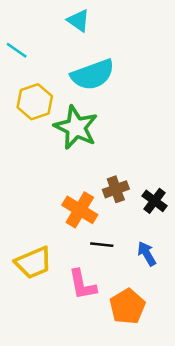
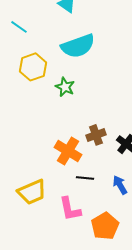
green star: (76, 127) -> (65, 87), size x0.6

